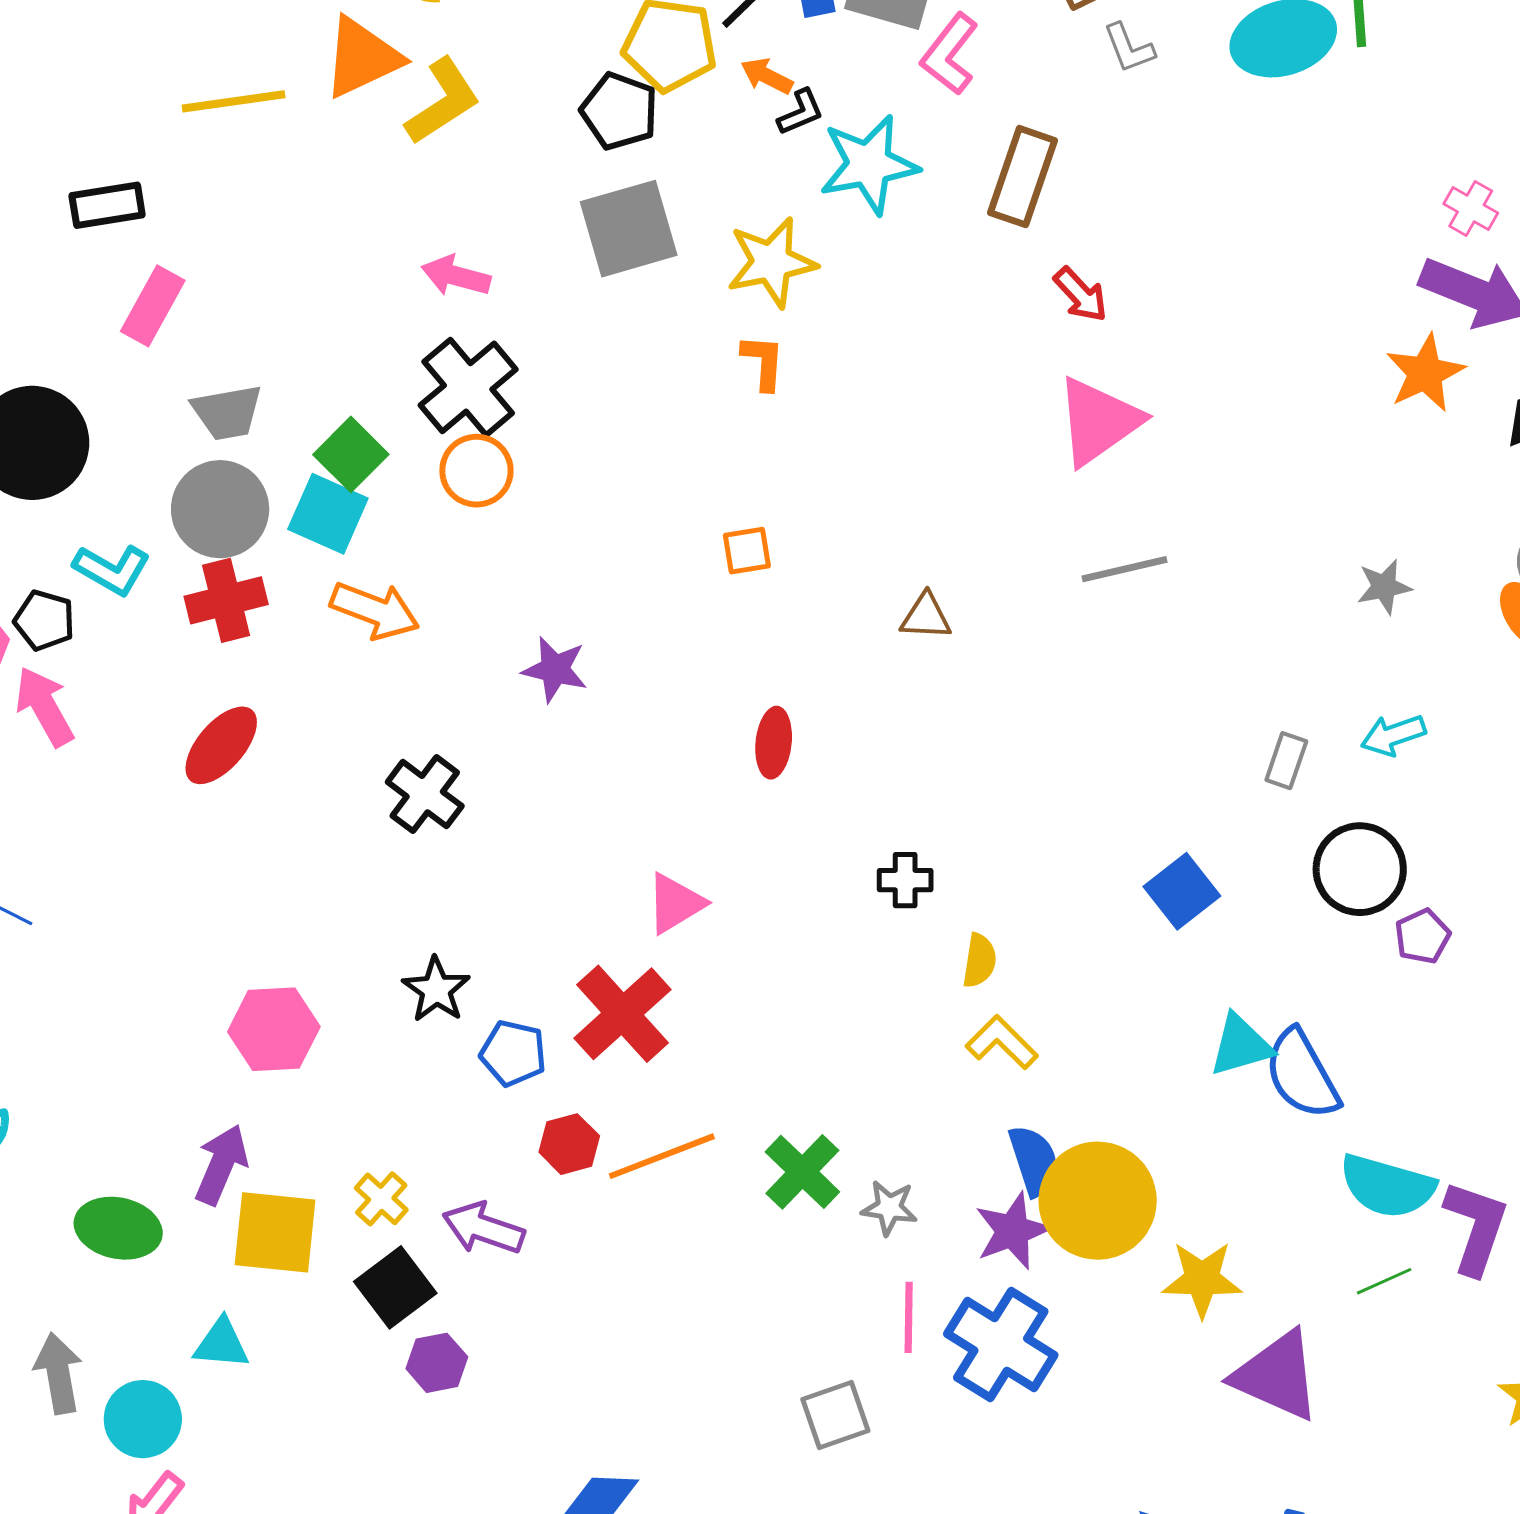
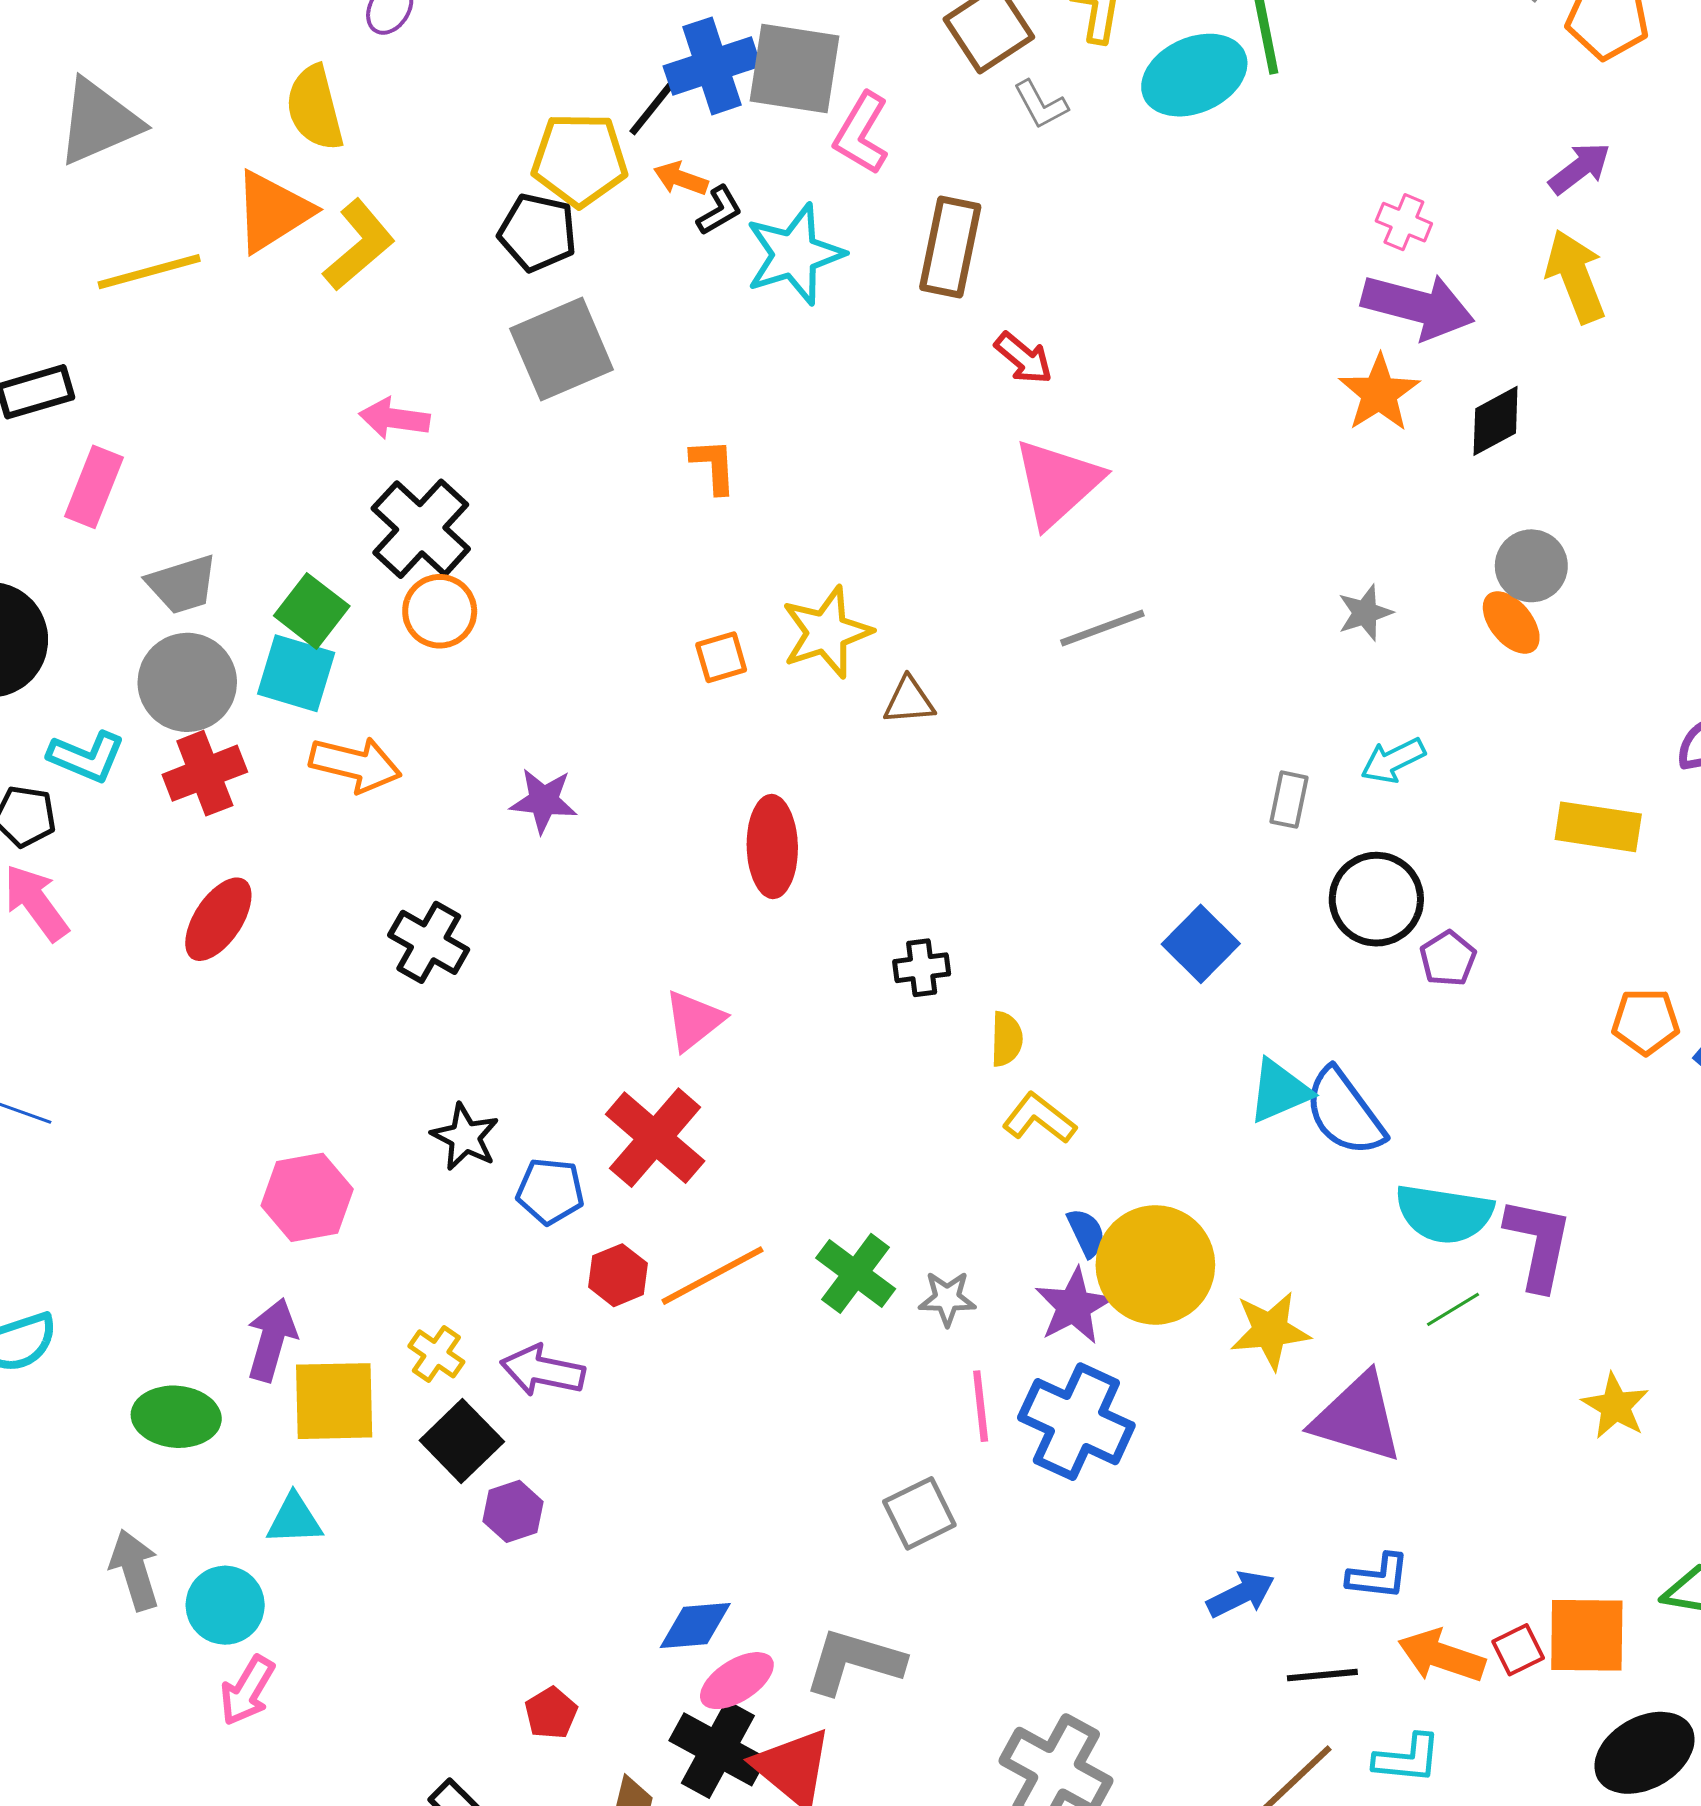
yellow star: (772, 262) -> (827, 632), moved
red ellipse: (774, 743) -> (772, 846), size x1.4
blue semicircle: (1034, 1160) -> (1086, 1233), size x0.7

